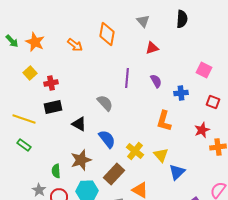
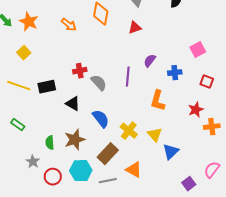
red triangle: (152, 48) -> (135, 28), moved
pink square: (204, 70) -> (198, 50), turned 35
purple line: (127, 78) -> (128, 77), moved
purple semicircle: (156, 81) -> (150, 61), turned -112
red cross: (51, 83) -> (80, 71), moved
yellow line: (24, 119) -> (19, 86), moved
green semicircle: (56, 171) -> (50, 143), moved
gray star: (39, 190) -> (33, 162), moved

